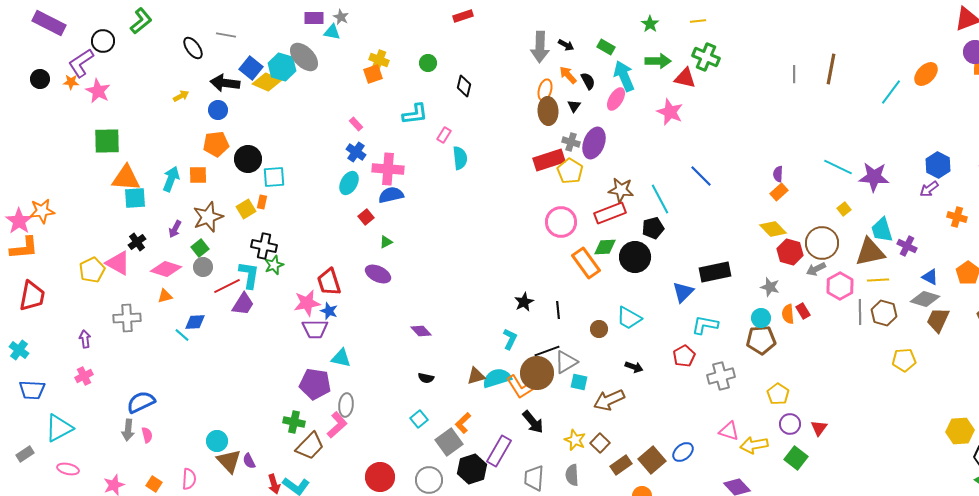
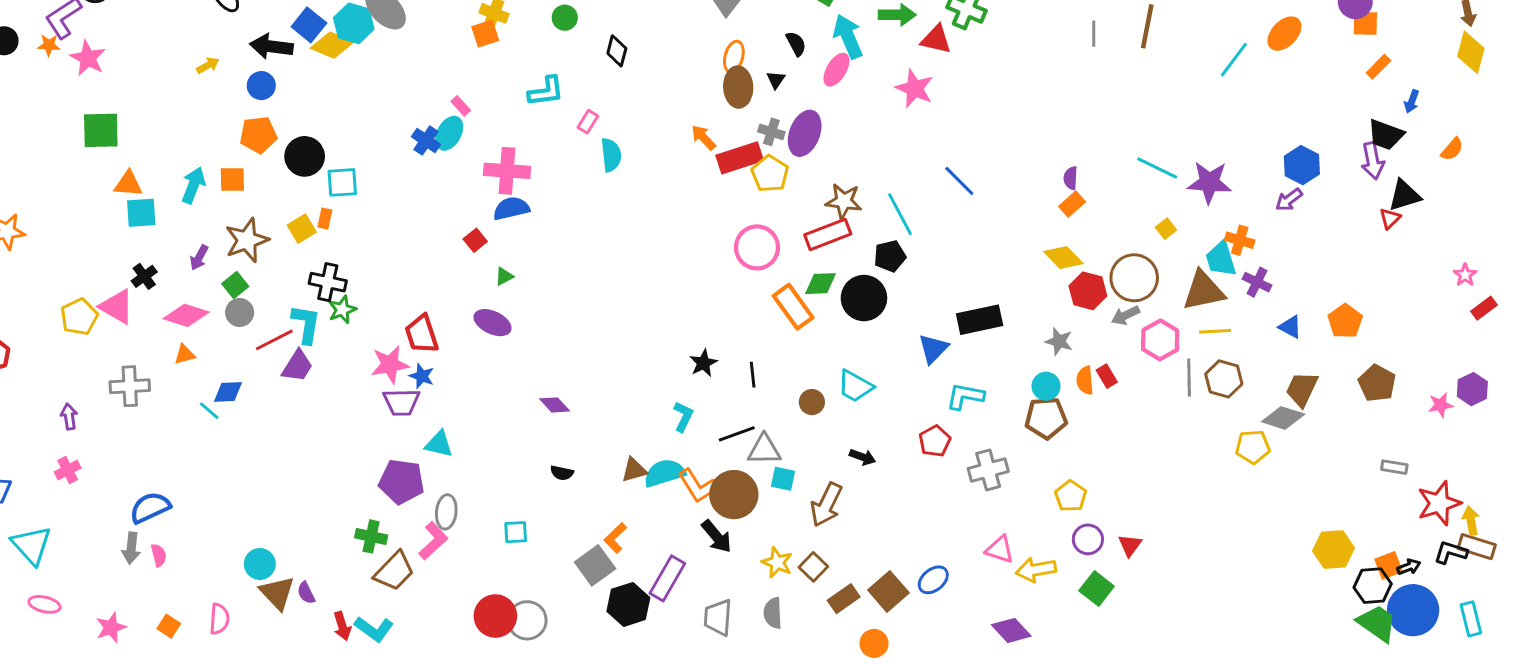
orange arrow: (568, 75) -> (703, 138), moved
blue cross: (356, 152) -> (426, 140), moved
orange triangle: (126, 178) -> (128, 184), size x0.7
cyan ellipse: (349, 183) -> (449, 133), moved
orange cross: (957, 217) -> (1240, 240), moved
gray diamond: (925, 299) -> (1283, 418), moved
gray triangle: (566, 362) -> (764, 450), turned 30
brown circle: (537, 373) -> (734, 495), moved
brown arrow: (609, 400) -> (826, 505), turned -40
cyan square: (419, 419) -> (516, 532), moved, turned 36
cyan triangle: (59, 428) -> (31, 545), turned -44
gray circle: (429, 480) -> (527, 620), moved

